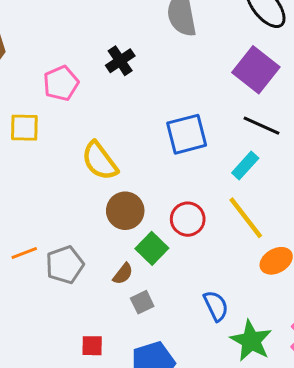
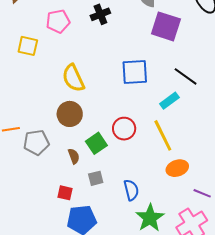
purple square: (256, 70) -> (166, 26), moved, turned -32
brown circle: (125, 211) -> (70, 114), moved
brown semicircle: (123, 274) -> (74, 156), turned -70
gray square: (142, 302) -> (96, 178), moved
red square: (92, 346) -> (65, 193), moved

